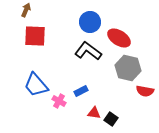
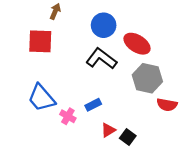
brown arrow: (26, 10) -> (55, 11), moved
red triangle: (94, 113) -> (108, 130), turned -40

